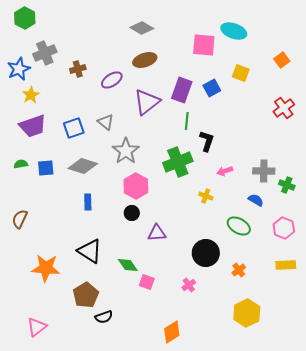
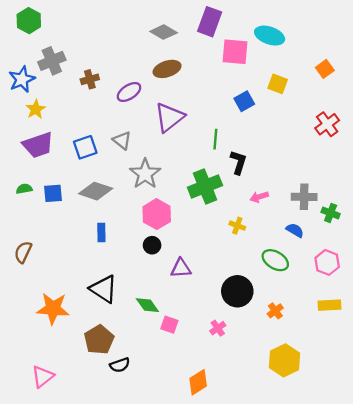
purple rectangle: (182, 90) -> (210, 22), moved

